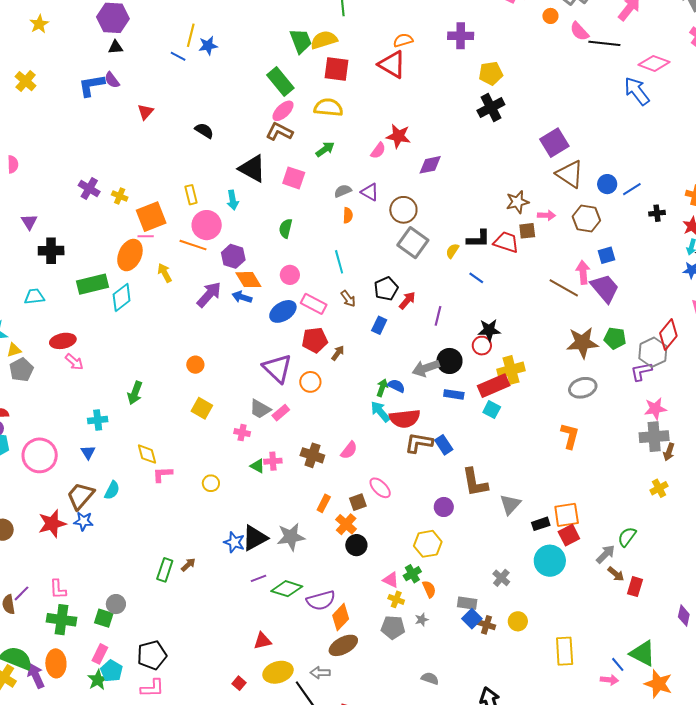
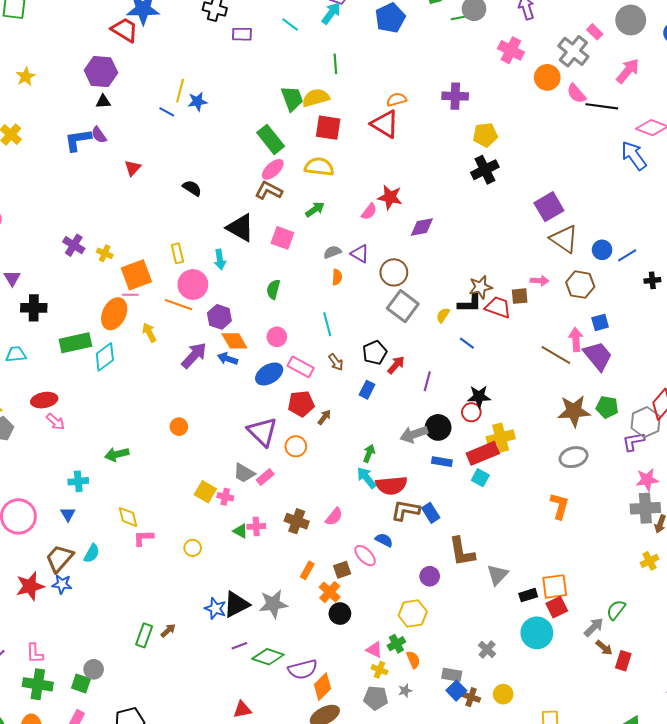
orange circle: (550, 16) -> (547, 77), size x1.6
brown star: (517, 202) -> (481, 287), moved
blue semicircle: (396, 386) -> (384, 540), moved
green arrow: (135, 393) -> (117, 454), turned 55
yellow square: (202, 408) -> (205, 492), moved

